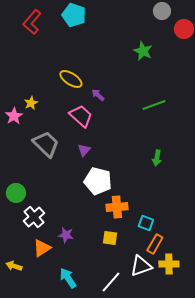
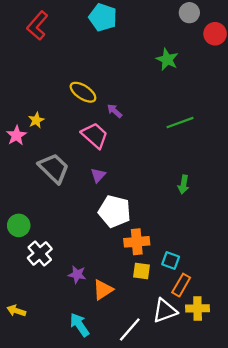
cyan pentagon: (74, 15) -> (103, 17), moved
yellow square: (110, 238) -> (141, 271), moved
orange triangle: (42, 248) -> (103, 290), moved

